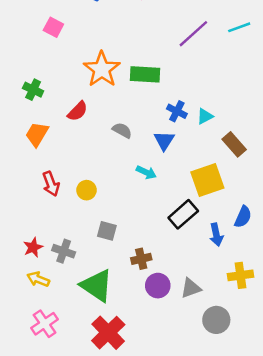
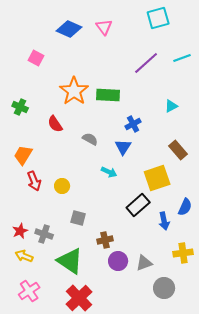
red semicircle: (78, 111) -> (55, 124), turned 102
blue cross: (177, 111) -> (133, 124), turned 35
cyan triangle: (205, 116) -> (171, 106), moved
orange trapezoid: (37, 134) -> (23, 155), moved

